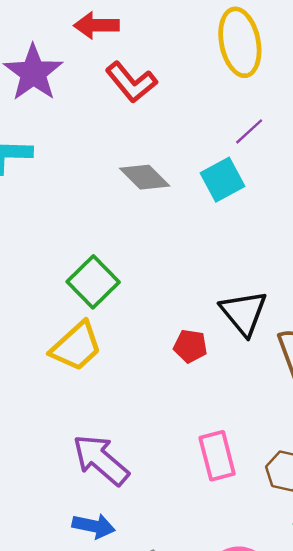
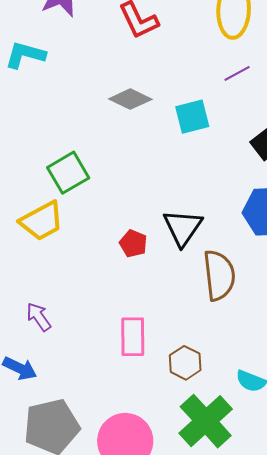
purple line: (249, 131) -> (237, 73), moved
gray diamond: (145, 177) -> (130, 99), turned -33
purple arrow: (101, 460) -> (39, 317), size x0.6

